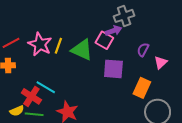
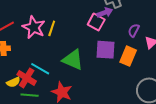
green triangle: (82, 50) -> (73, 60), moved
orange rectangle: (142, 88) -> (128, 56), moved
yellow semicircle: (17, 111) -> (13, 82), moved

